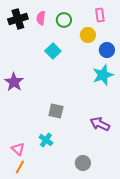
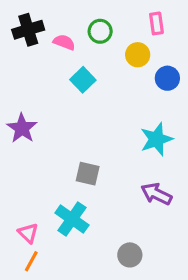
pink semicircle: (41, 18) -> (64, 42), moved, turned 104
cyan star: (103, 75) -> (156, 139), moved
cyan cross: (46, 140) -> (72, 219), size x1.5

